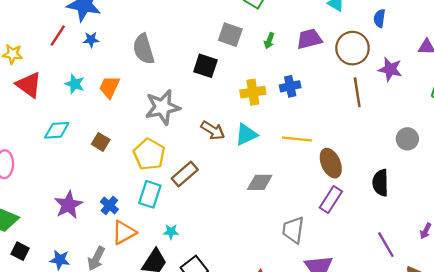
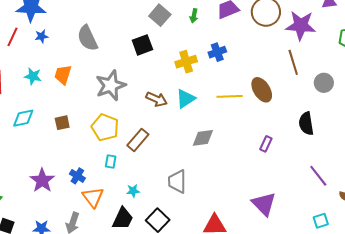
gray square: (230, 35) -> (160, 15), turned 30
black square: (205, 66) -> (142, 45), turned -30
purple star: (390, 69) -> (301, 25), size x1.4
brown line: (357, 92) -> (293, 62), moved
brown square: (101, 142) -> (62, 123), turned -35
brown ellipse: (331, 163) -> (262, 90), moved
cyan rectangle: (150, 194) -> (111, 161), size x0.6
purple rectangle: (331, 200) -> (266, 144), size x0.7
gray trapezoid: (293, 230) -> (177, 182), moved
orange triangle: (124, 232) -> (93, 197), turned -30

